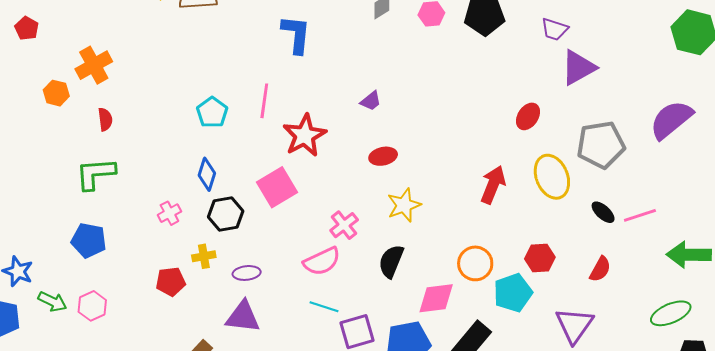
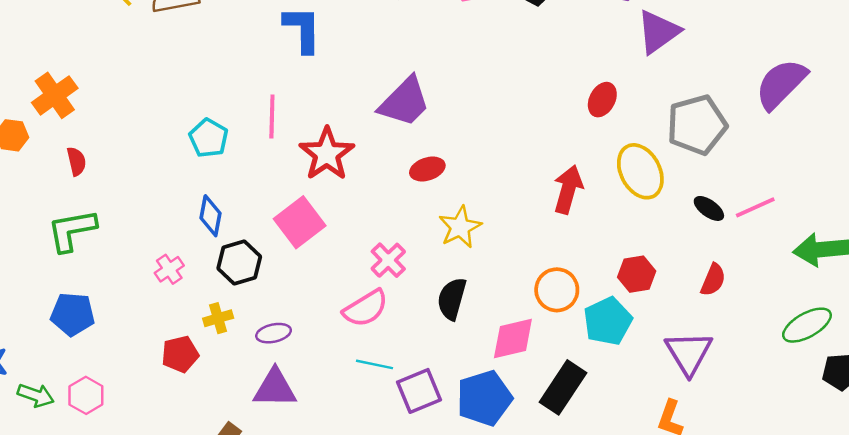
purple trapezoid: (371, 101) -> (404, 102), size x2.0

